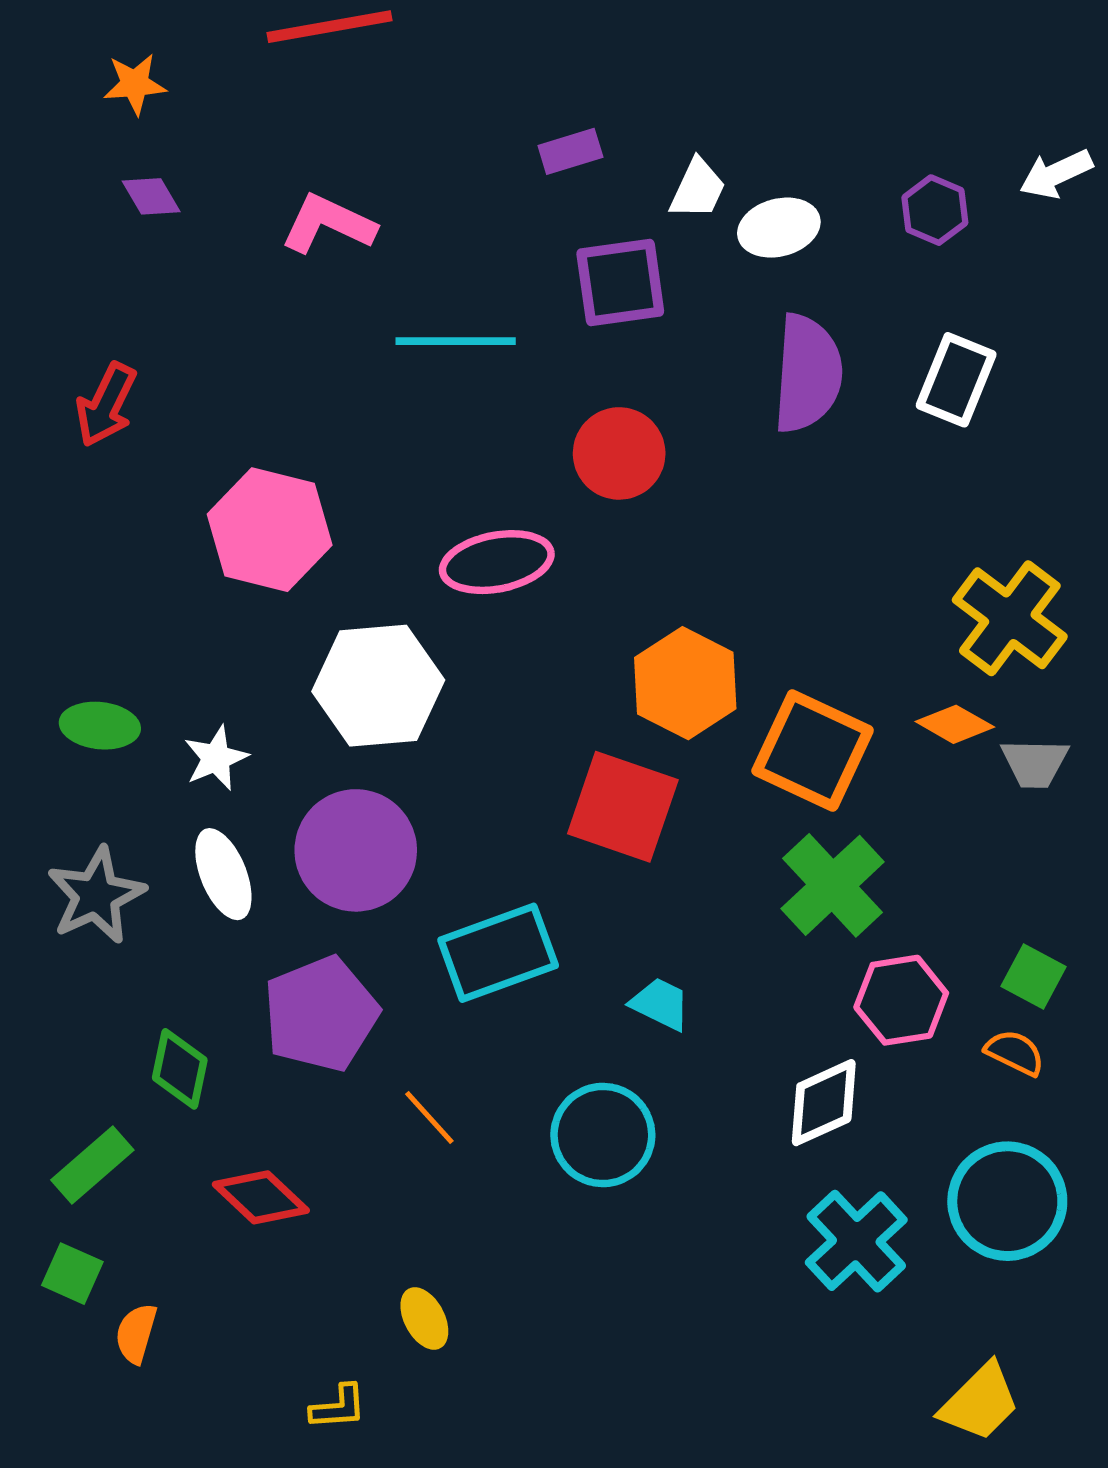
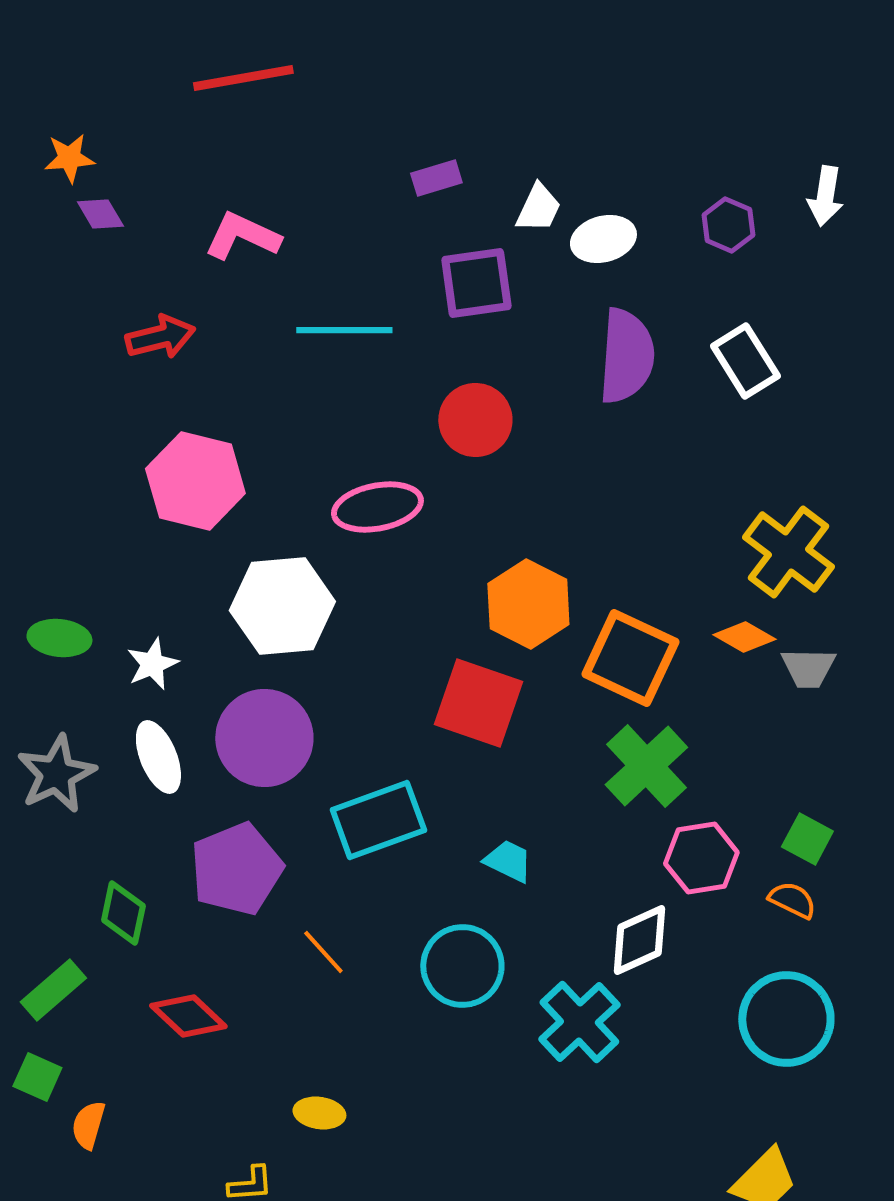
orange star: (135, 84) -> (69, 158), moved
white arrow: (1056, 174) -> (825, 196), turned -56
white rectangle: (956, 380) -> (745, 361), turned -54
red arrow: (106, 405) -> (160, 337), moved, turned -130
cyan cross: (856, 1241) -> (579, 1022), moved
yellow ellipse: (424, 1318) -> (319, 1113), turned -54

